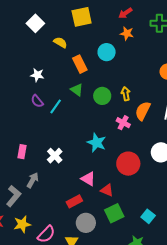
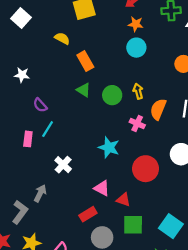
white square: (35, 23) -> (21, 18), moved
cyan circle: (107, 52) -> (136, 48), moved
white star: (37, 75) -> (22, 75), moved
cyan line: (56, 106) -> (48, 129), moved
pink rectangle: (22, 152) -> (28, 139), moved
green square: (114, 213) -> (133, 225), turned 30
cyan square: (148, 216) -> (171, 226), size x1.5

